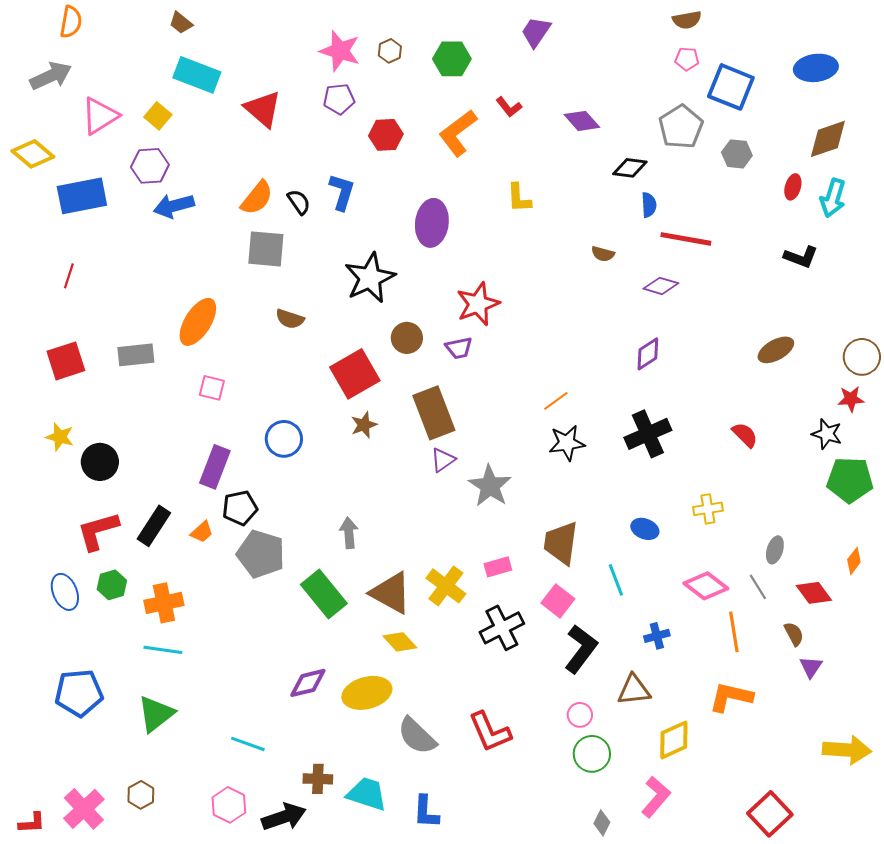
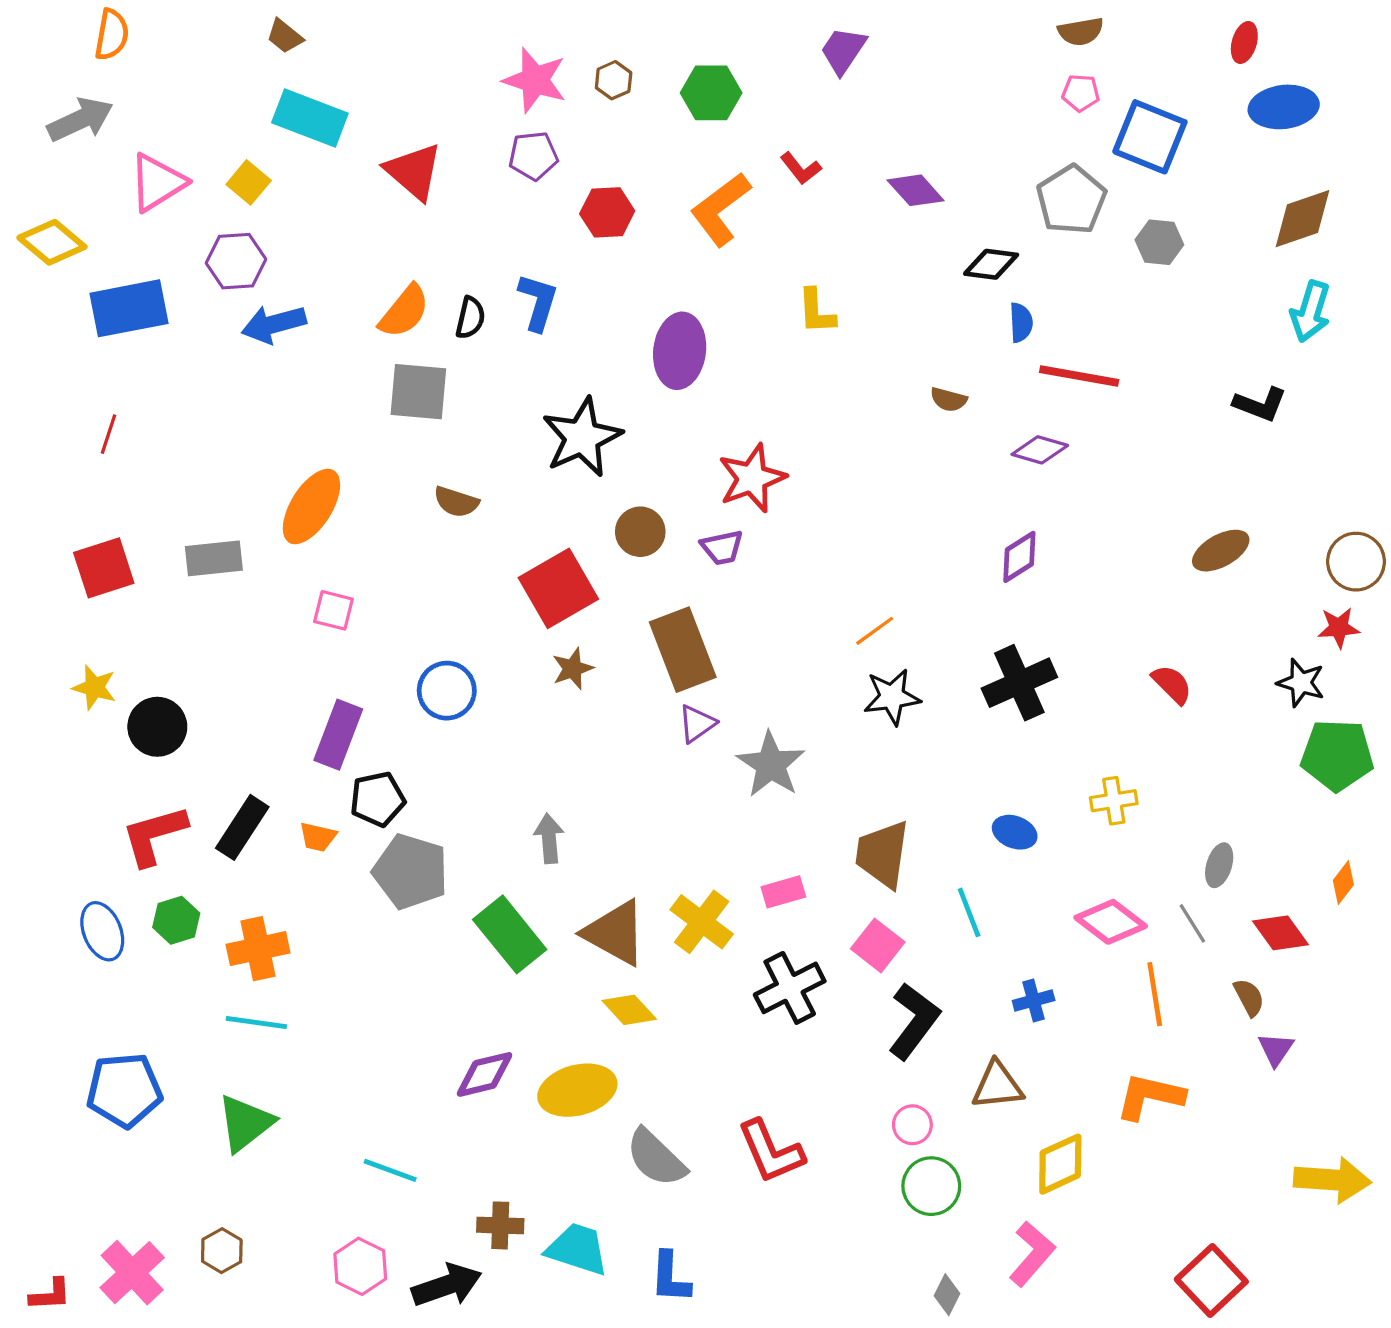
red ellipse: (793, 187) -> (1244, 42), moved
black semicircle: (299, 202) -> (470, 318), turned 48
orange trapezoid: (202, 532) -> (318, 837), turned 55

